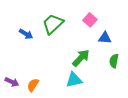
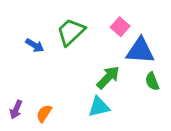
blue triangle: (105, 38) -> (140, 51), size x1.6
green semicircle: (114, 61) -> (152, 81), turned -32
purple arrow: (12, 82) -> (16, 109), turned 88

